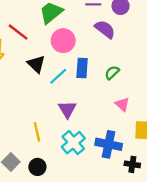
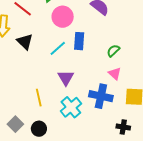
black triangle: (36, 64) -> (25, 42), moved
green semicircle: (112, 73) -> (113, 51), moved
blue cross: (109, 144) -> (101, 96), moved

